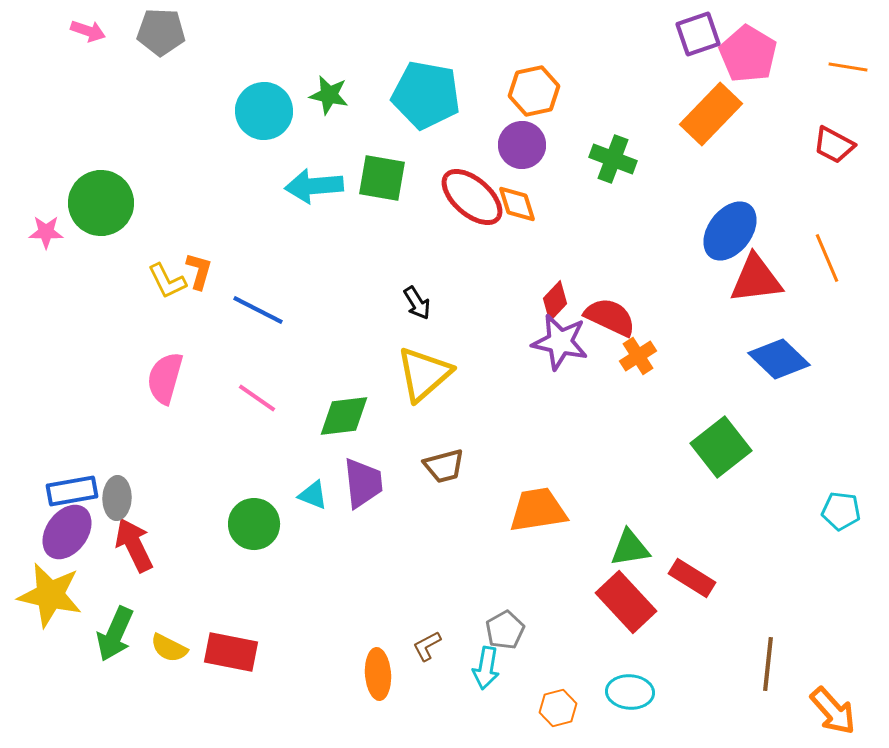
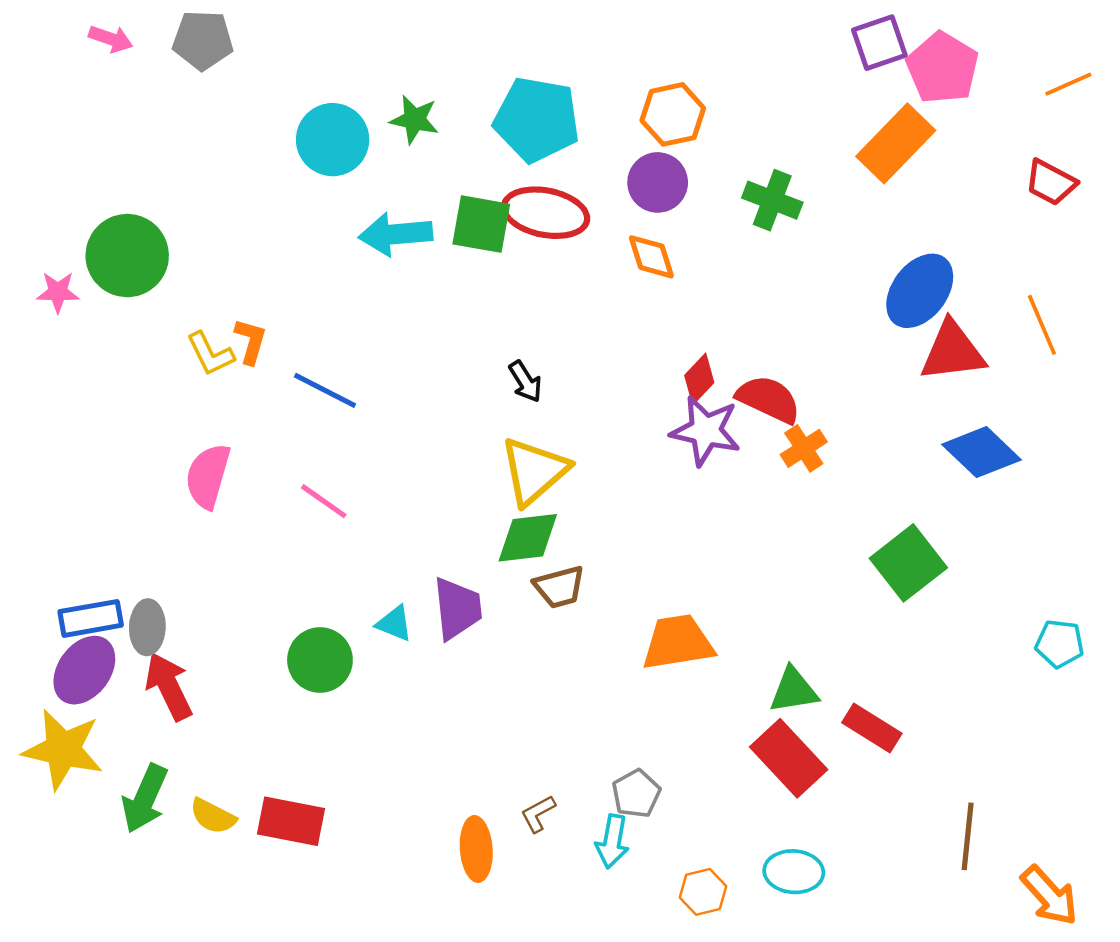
orange line: (848, 67) -> (1068, 84), turned -33
red ellipse: (472, 197) -> (546, 213), moved, turned -30
green diamond: (344, 416) -> (528, 538), moved

